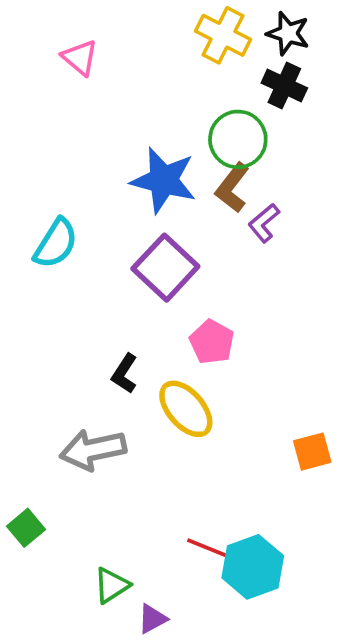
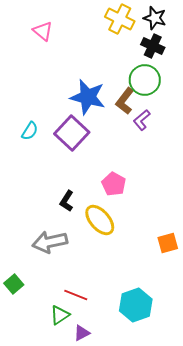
green circle: (238, 139) -> (145, 80), moved
cyan semicircle: (56, 243) -> (30, 131), size x0.7
purple square: (165, 268) -> (72, 133), moved
red line: (208, 548) -> (76, 295), moved

